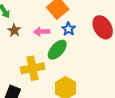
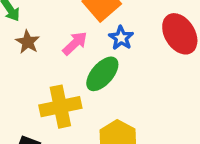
pink arrow: (42, 32) -> (75, 43), turned 140

